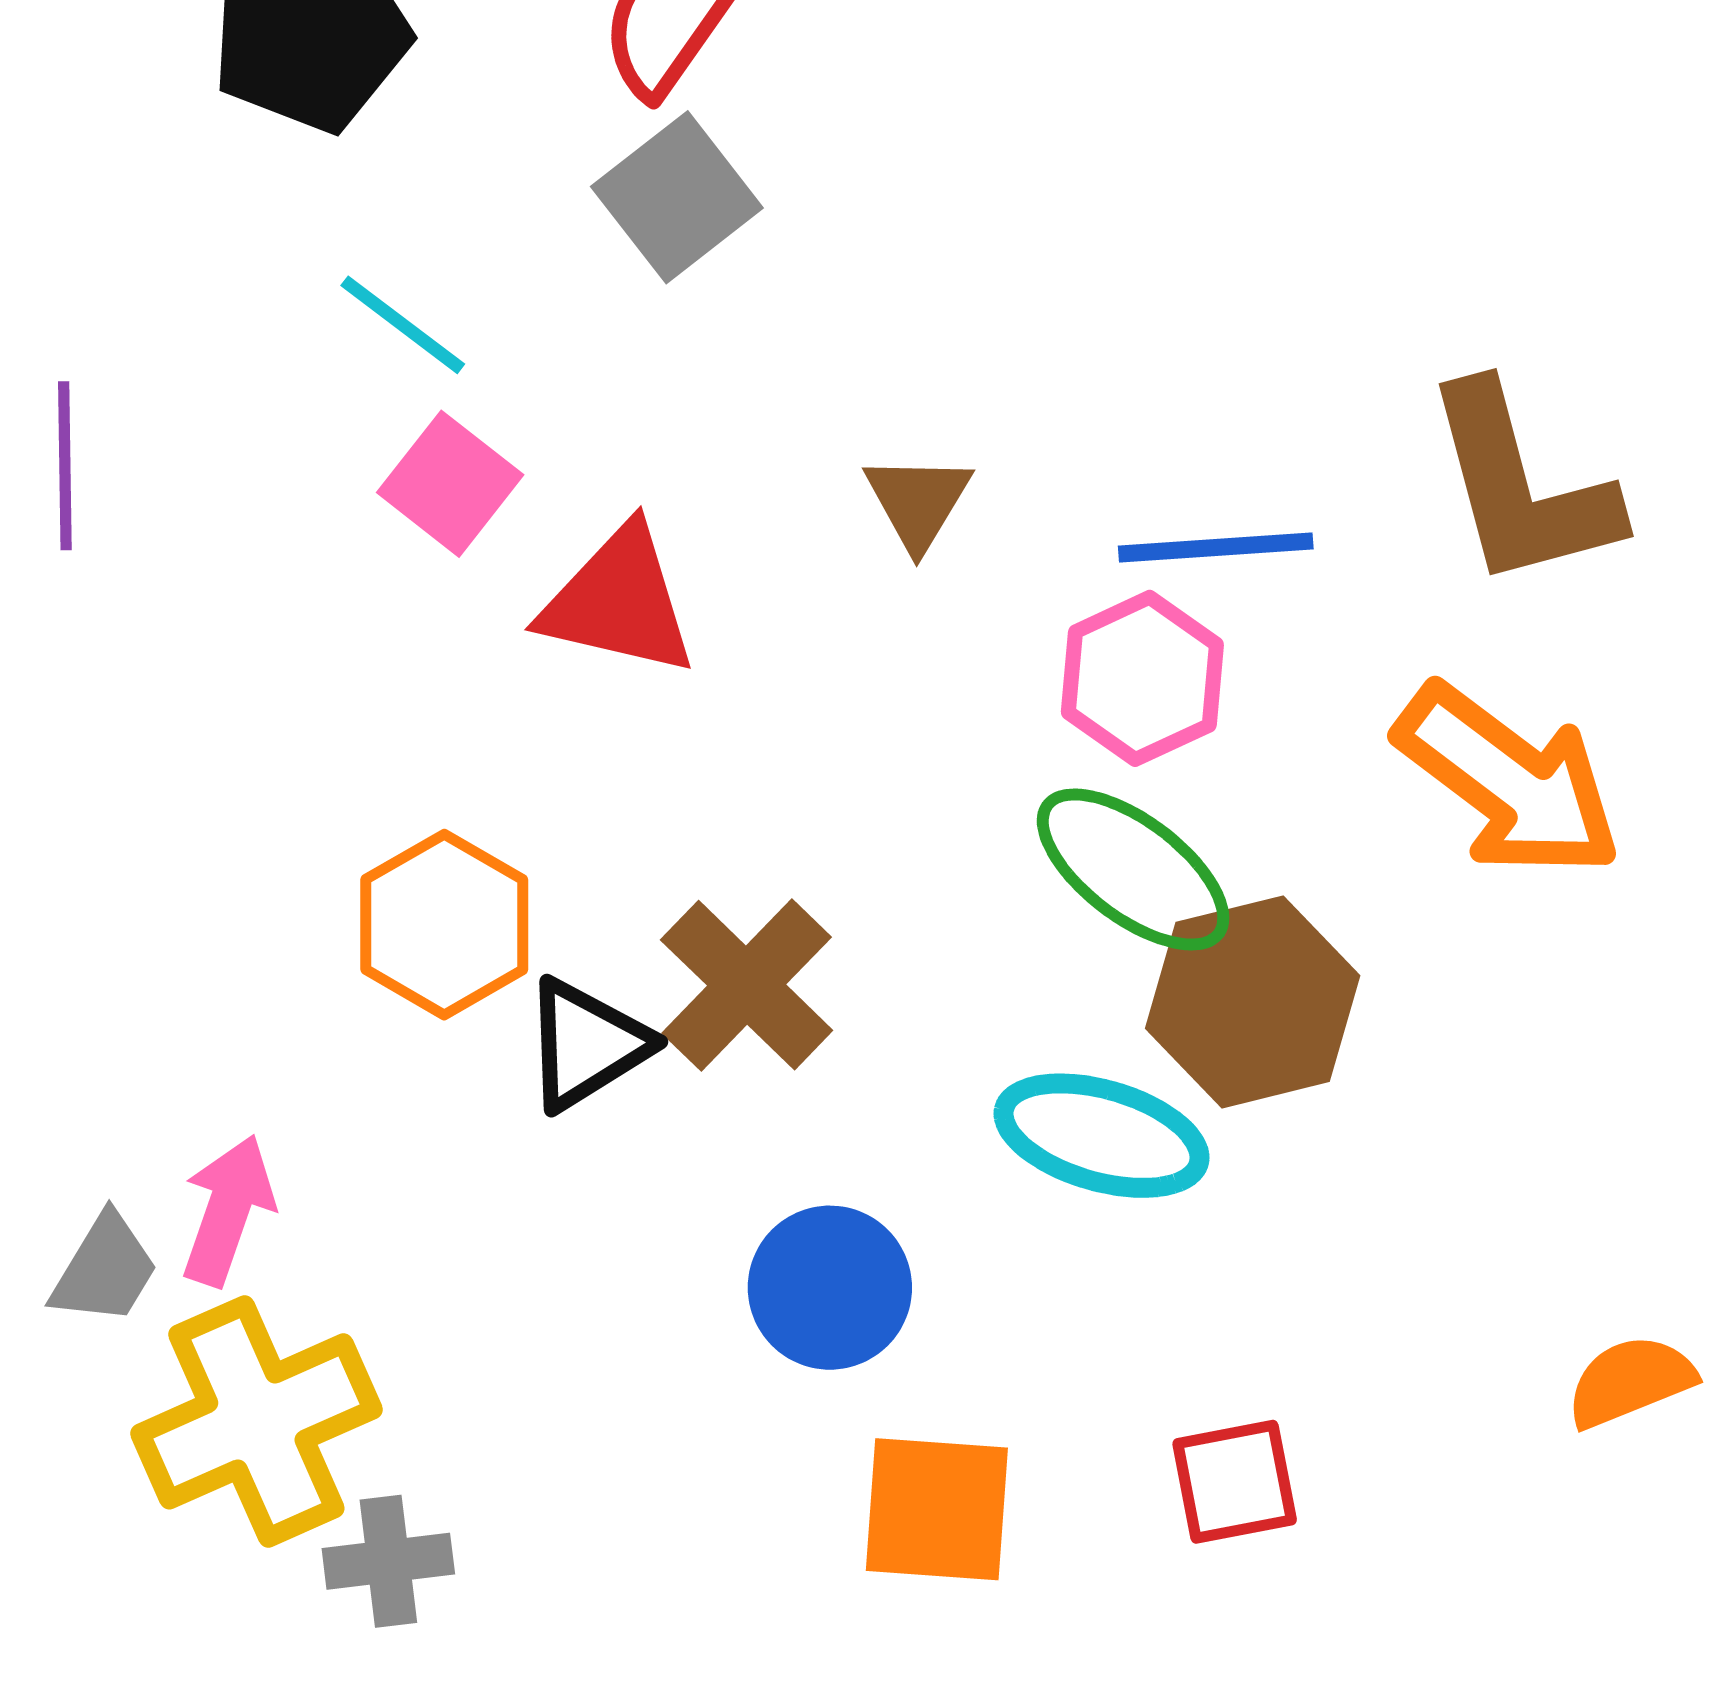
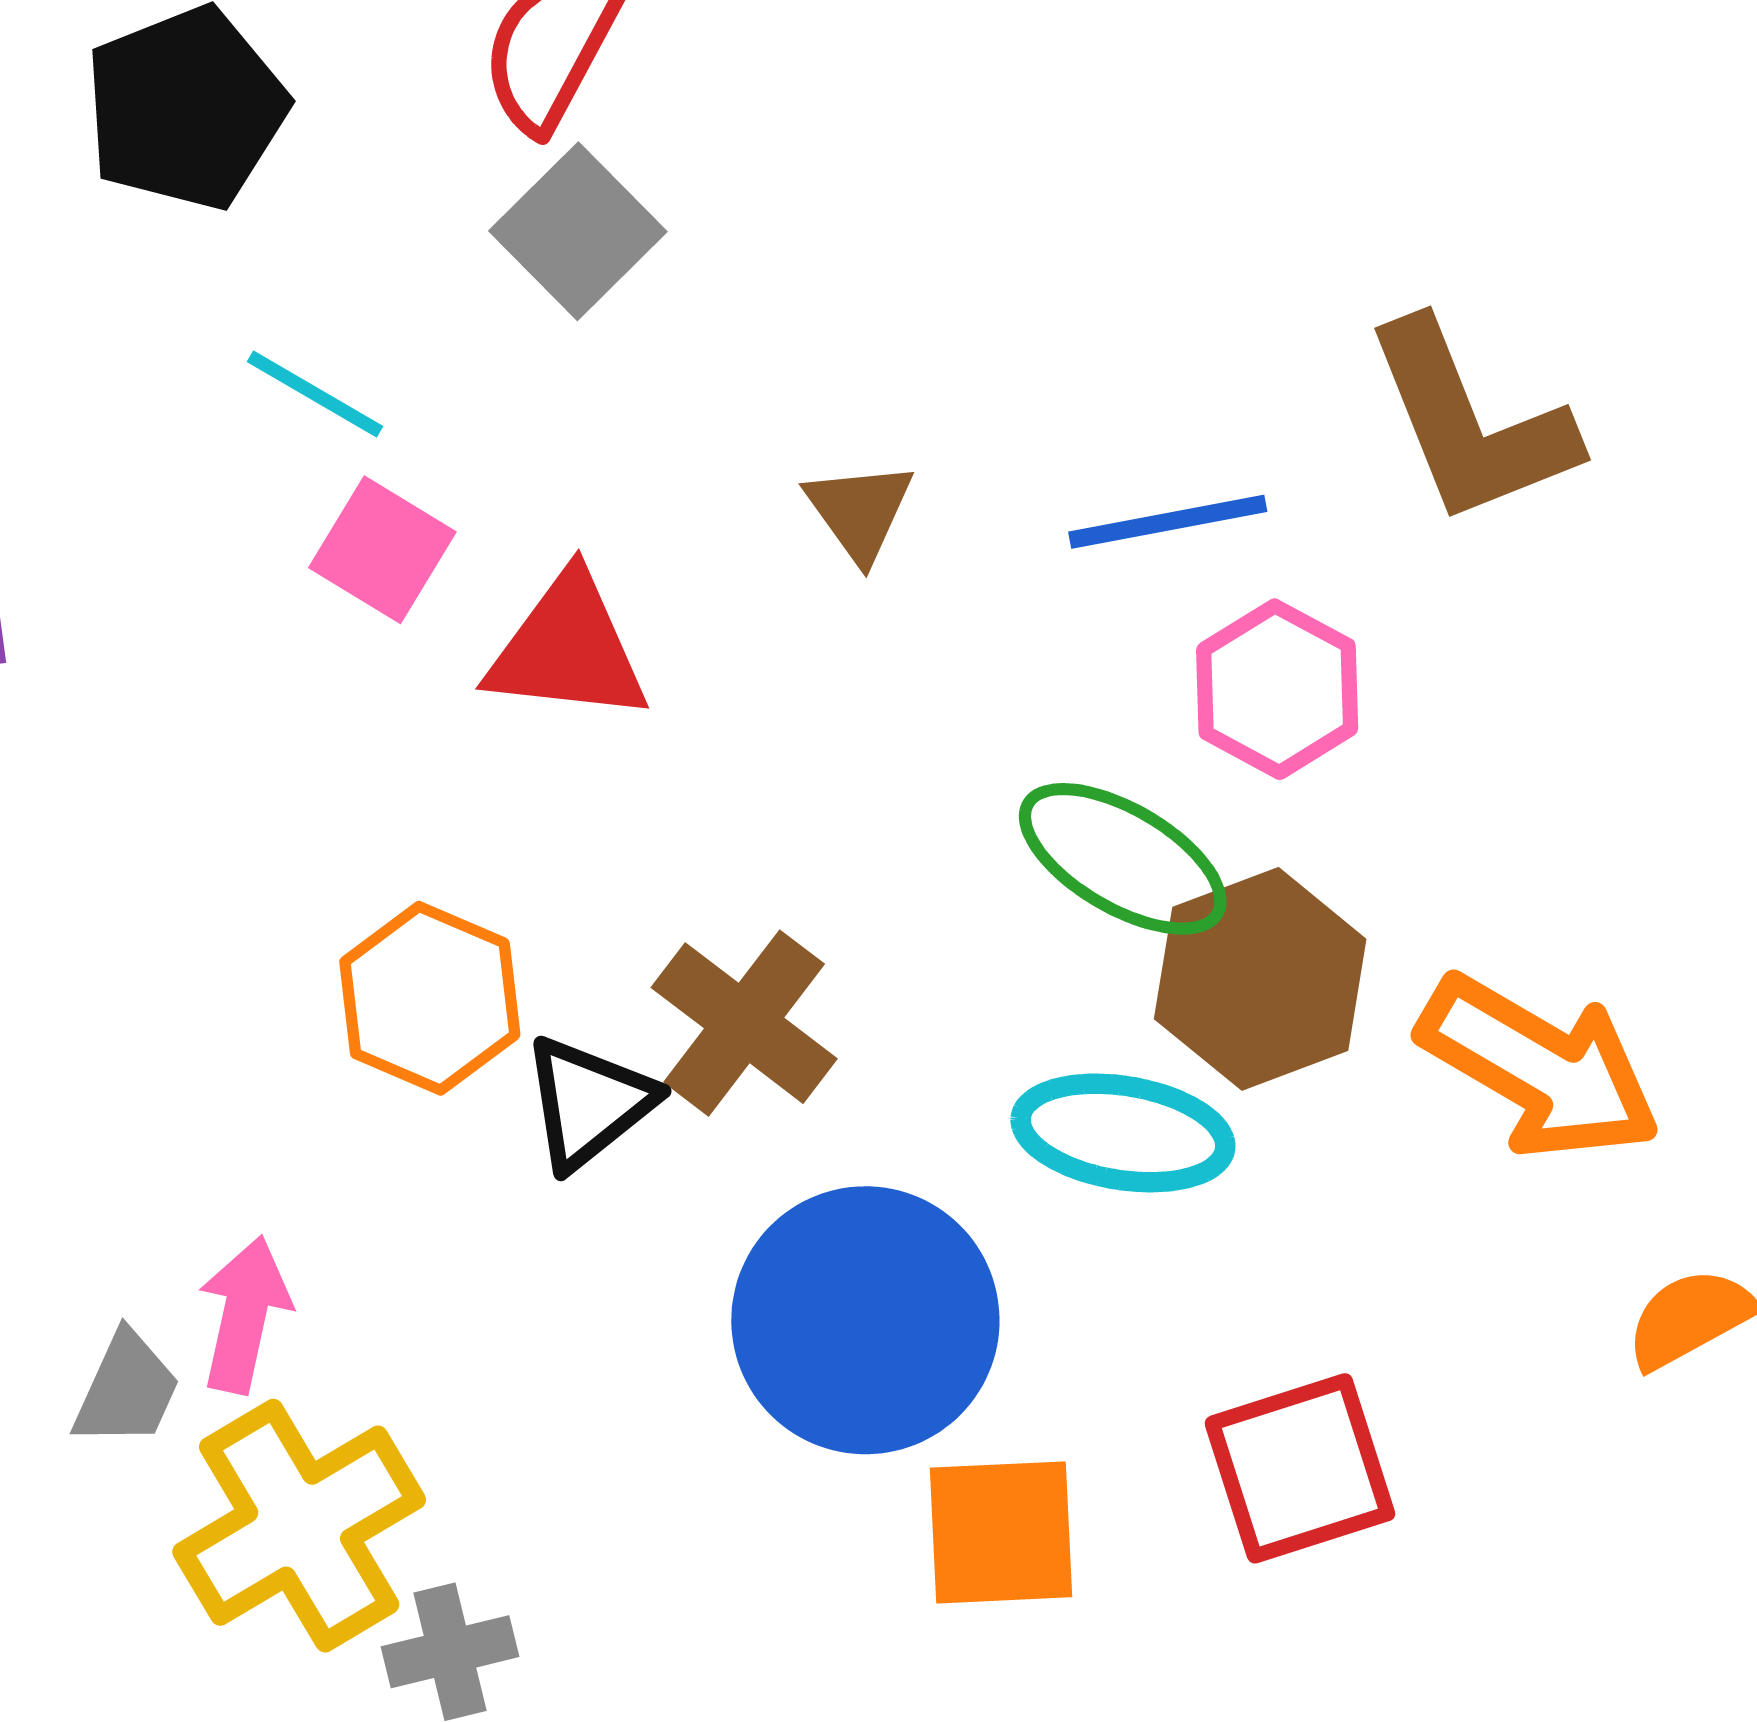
pink hexagon: (1142, 678) -> (1277, 689), moved
orange arrow: (1509, 781) -> (1540, 1068), moved
blue circle: (830, 1288) -> (865, 1320), size x1.6
red square: (1235, 1482) -> (1300, 1468), size x1.4

